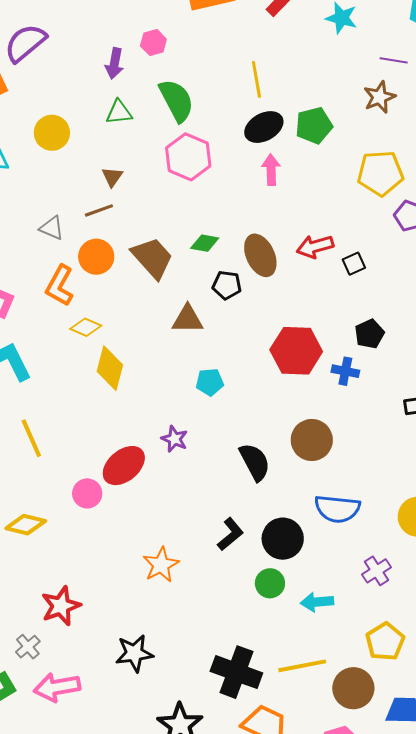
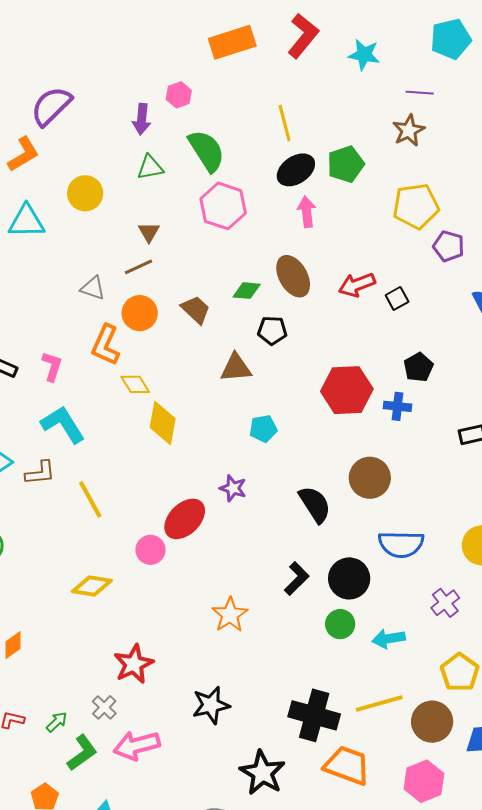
brown ellipse: (260, 255) -> (293, 276), moved
brown trapezoid: (152, 258) -> (196, 310), size x0.7
yellow diamond: (86, 327) -> (135, 384), turned 40

